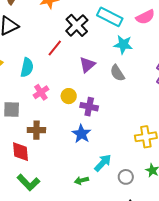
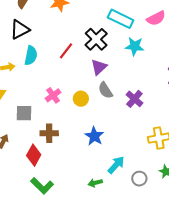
black cross: (77, 25) -> (96, 39), moved
cyan semicircle: (27, 68) -> (31, 56), moved
gray semicircle: (117, 73) -> (105, 90), moved
purple cross: (89, 107) -> (134, 99), moved, turned 30
red diamond: (21, 152) -> (34, 155), turned 35

